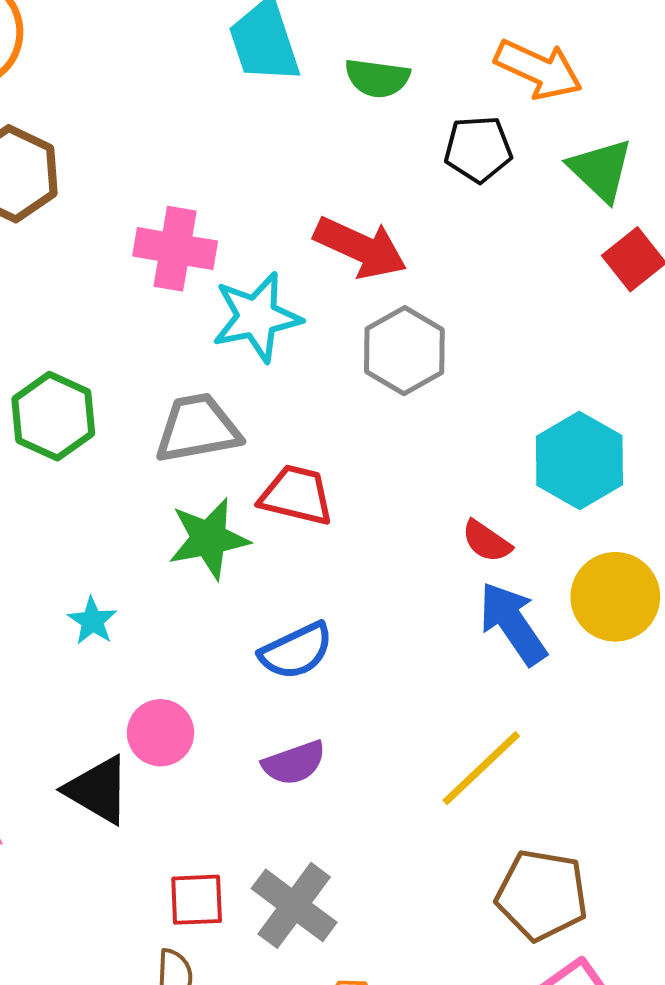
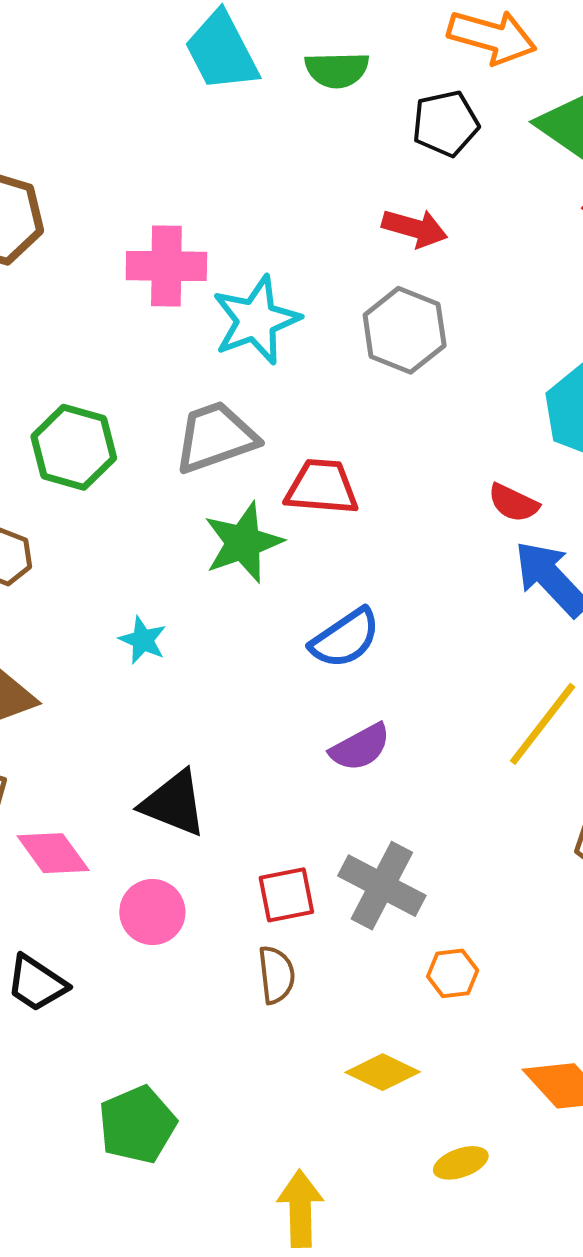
red arrow: (360, 248) -> (415, 228), moved, size x0.7
pink circle: (161, 733) -> (152, 912), moved

